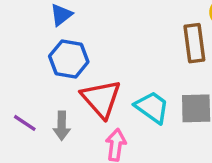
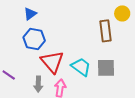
gray arrow: (62, 126) -> (38, 84), moved

